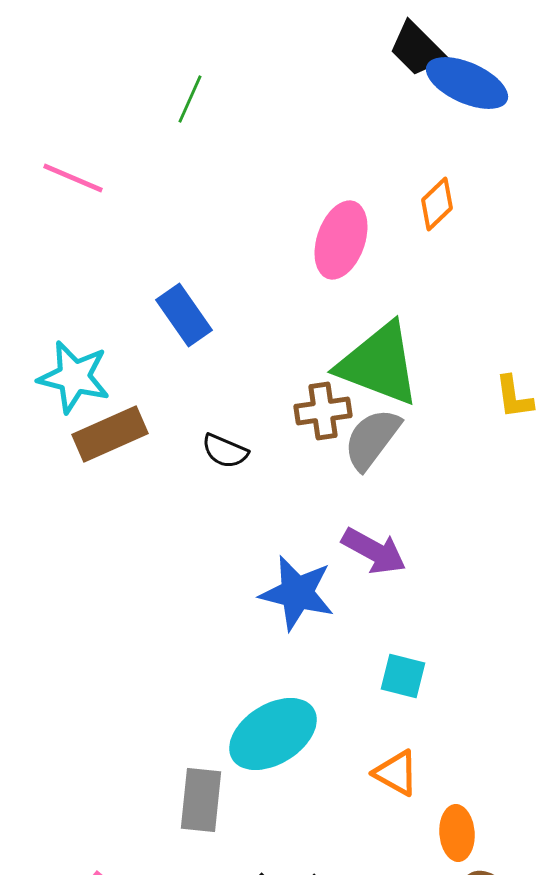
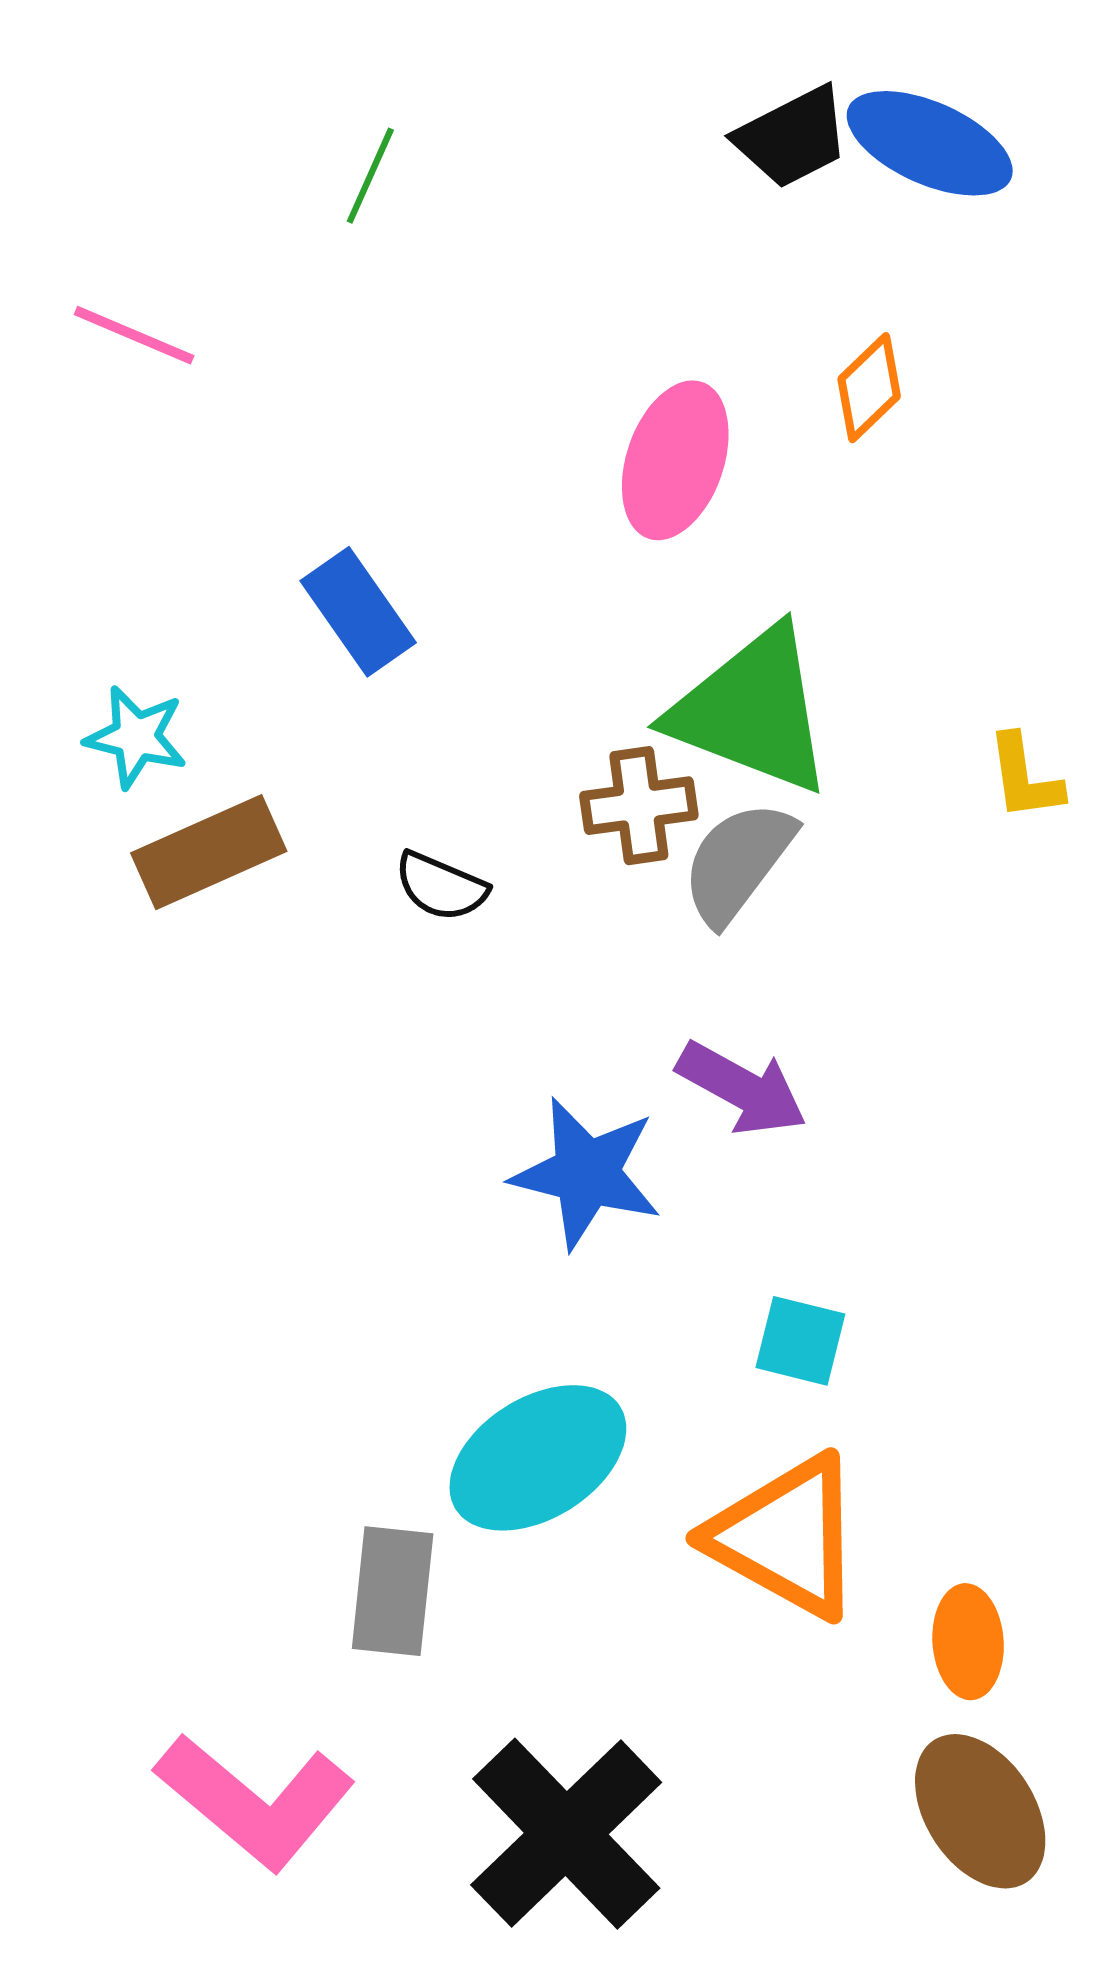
black trapezoid: (417, 49) -> (792, 137), moved, turned -72
cyan star: (74, 377) -> (136, 737), size x0.7
orange triangle: (396, 773) -> (786, 1537), size x1.8
orange ellipse: (457, 833) -> (968, 1642), moved

